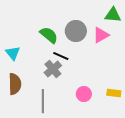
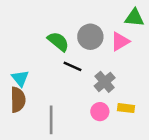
cyan triangle: (13, 53) -> (20, 78), moved
gray cross: (53, 69) -> (105, 82), moved
yellow rectangle: (114, 93) -> (126, 108), moved

